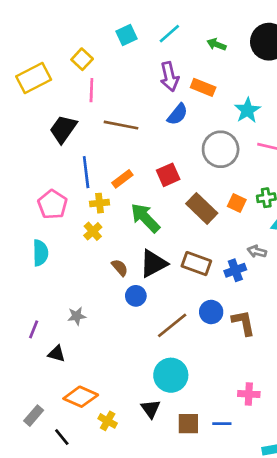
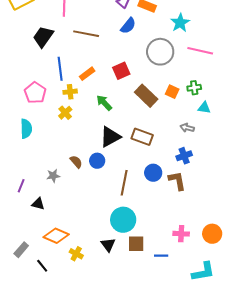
green arrow: (145, 218) -> (104, 103), size x0.7
brown semicircle: (120, 268) -> (76, 162), moved
blue cross: (235, 270) -> (184, 156), moved
brown line: (172, 325) -> (124, 183), turned -40
brown square: (188, 424) -> (136, 244), moved

